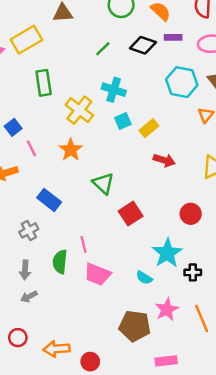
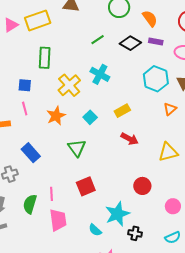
cyan square: (123, 121) -> (90, 117), moved, turned -32
blue square: (13, 127) -> (25, 85), moved, turned 32
red square: (131, 214) -> (86, 186), moved
pink trapezoid: (97, 274) -> (58, 220), turned -130

